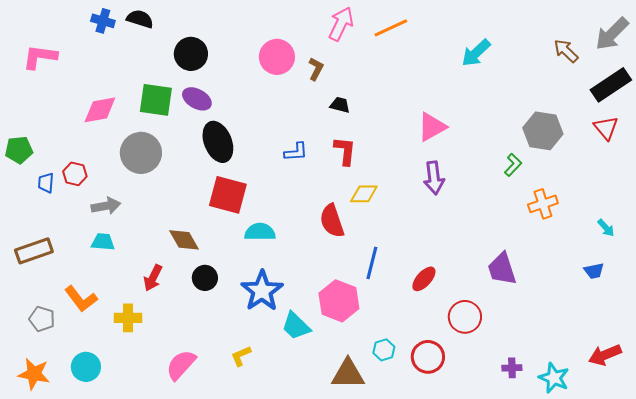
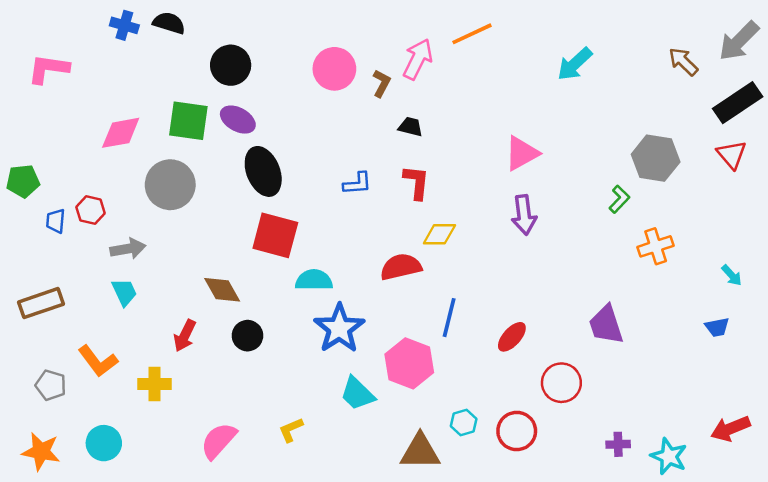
pink arrow: (341, 24) -> (418, 59), moved
red semicircle: (332, 221) -> (401, 267), turned 96
cyan trapezoid: (103, 242) -> (124, 292), turned 60
blue star: (262, 291) -> (339, 328), moved

